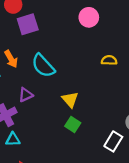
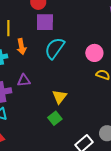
pink circle: (89, 17) -> (94, 53), moved
cyan semicircle: (43, 66) -> (55, 48), moved, turned 60

